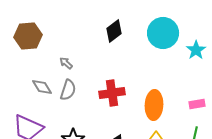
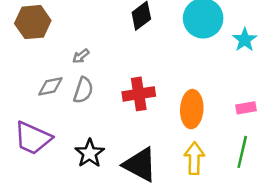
gray arrow: (66, 63) -> (81, 56), turned -80
gray diamond: (42, 87) -> (50, 86), turned -70

